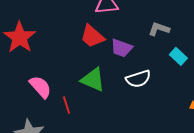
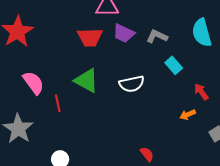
red trapezoid: (92, 36) -> (90, 37), turned -48
purple trapezoid: (121, 48) -> (124, 33), moved

